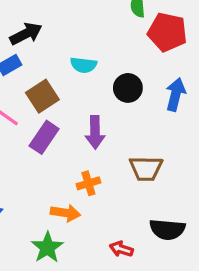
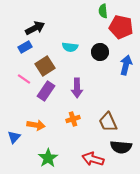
black circle: (128, 88) -> (100, 52), moved
brown trapezoid: (146, 169) -> (108, 122), moved, turned 65
orange arrow: (65, 213) -> (36, 125), moved
red arrow: (121, 249) -> (93, 159), size x1.5

